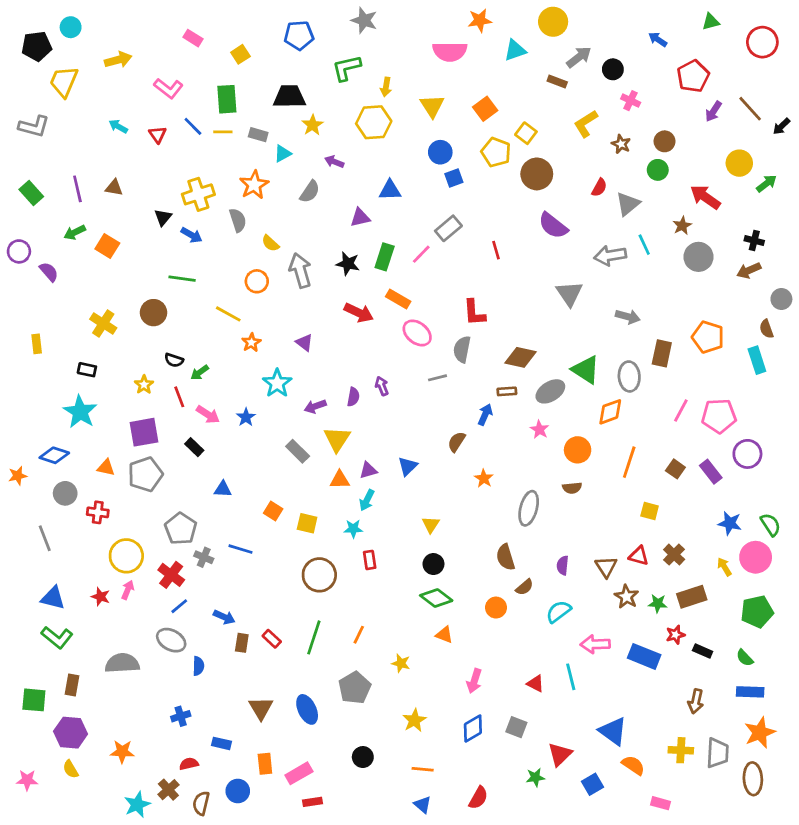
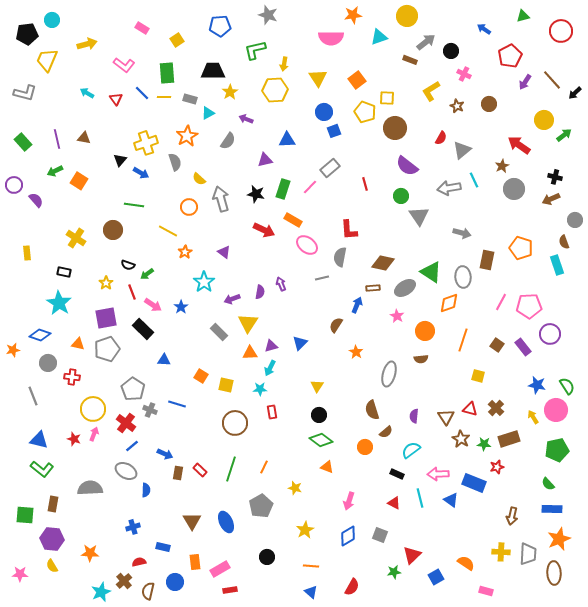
yellow square: (526, 133) -> (387, 98), turned -35
green circle: (658, 170) -> (401, 196), moved
black rectangle: (194, 447) -> (143, 329), size x1.5
black rectangle: (703, 651) -> (397, 474), moved
blue triangle: (613, 731) -> (451, 500), moved, size x0.7

